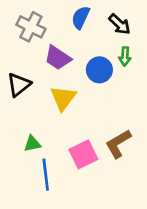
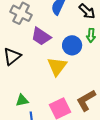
yellow triangle: (63, 98) -> (57, 66), moved

